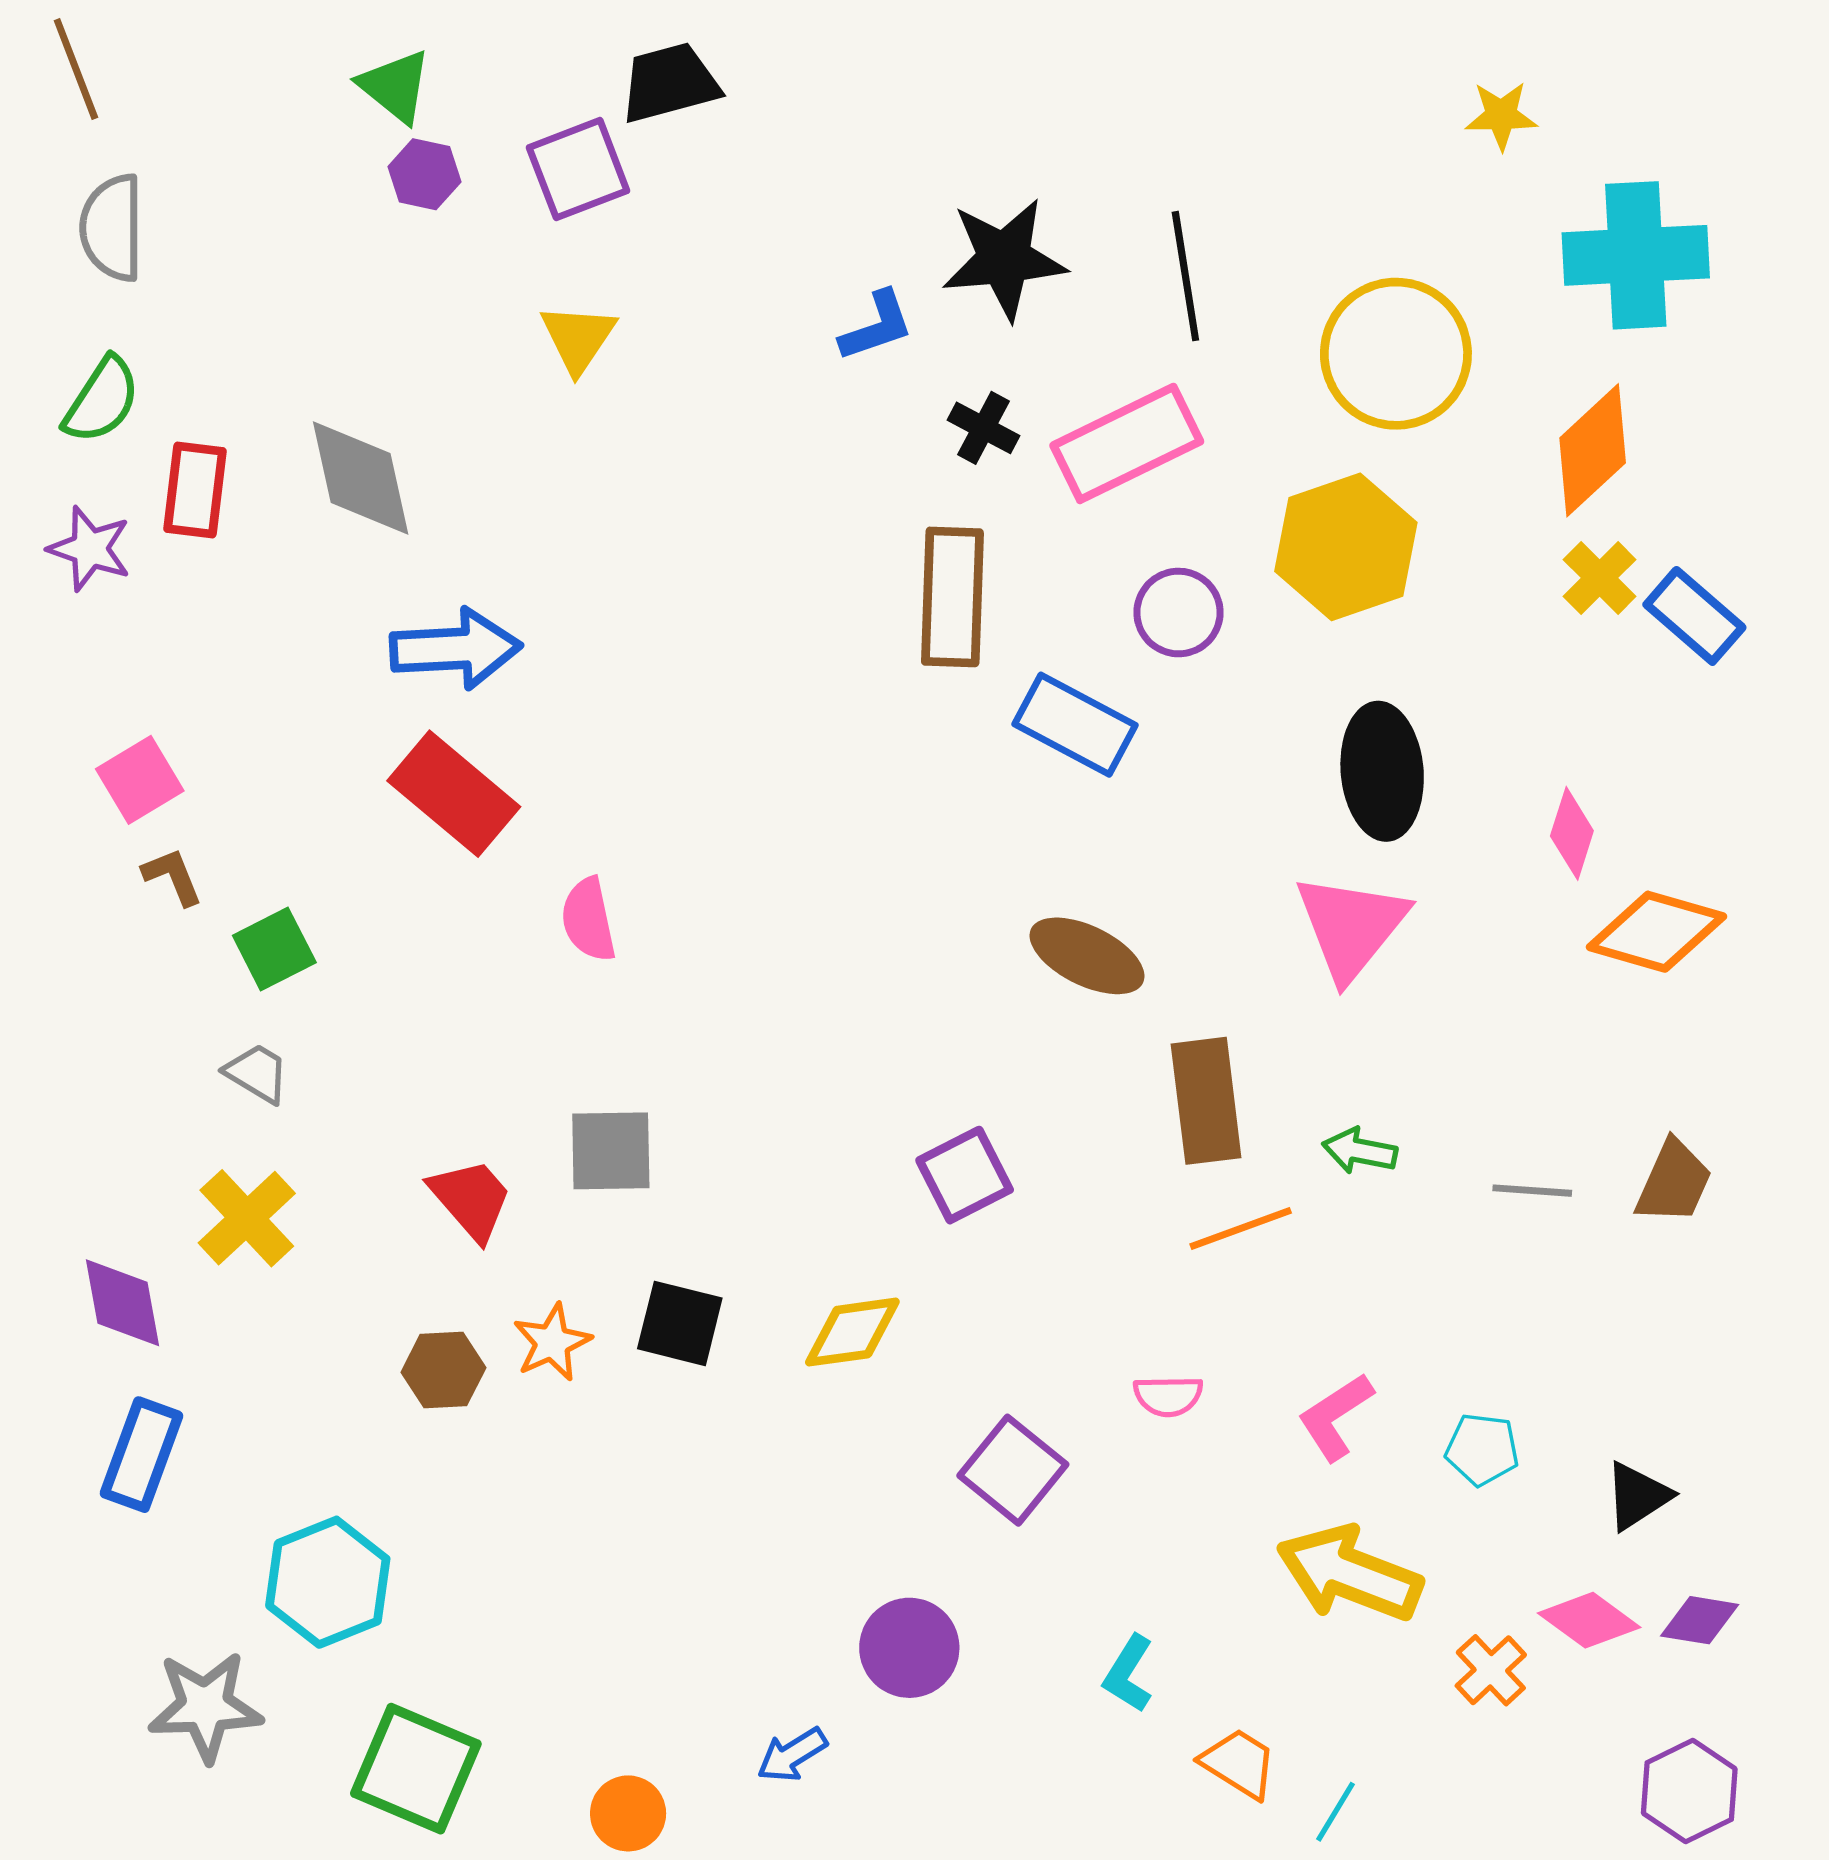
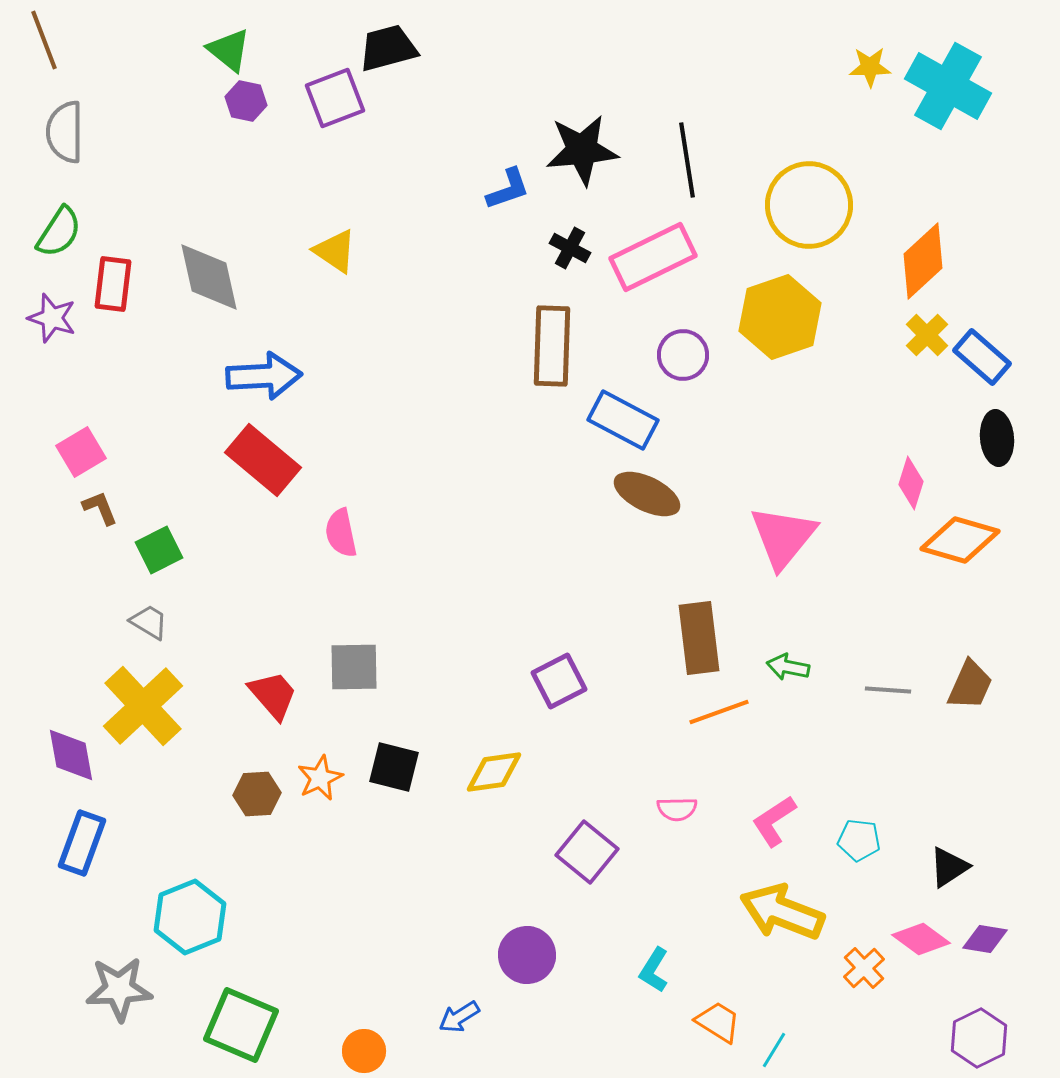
cyan cross: (1636, 255) -> (948, 86), moved, turned 32
yellow triangle: (578, 338) -> (335, 251), moved, turned -30
black ellipse: (1382, 771) -> (997, 438), moved, size x0.7
brown ellipse: (1087, 956) -> (647, 494), moved
yellow cross: (247, 1218) -> (143, 706), size x1.4

